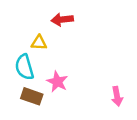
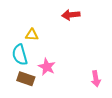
red arrow: (62, 20) -> (71, 15), moved

